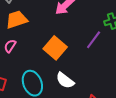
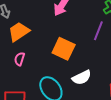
white semicircle: (65, 80) -> (82, 78), turned -48

